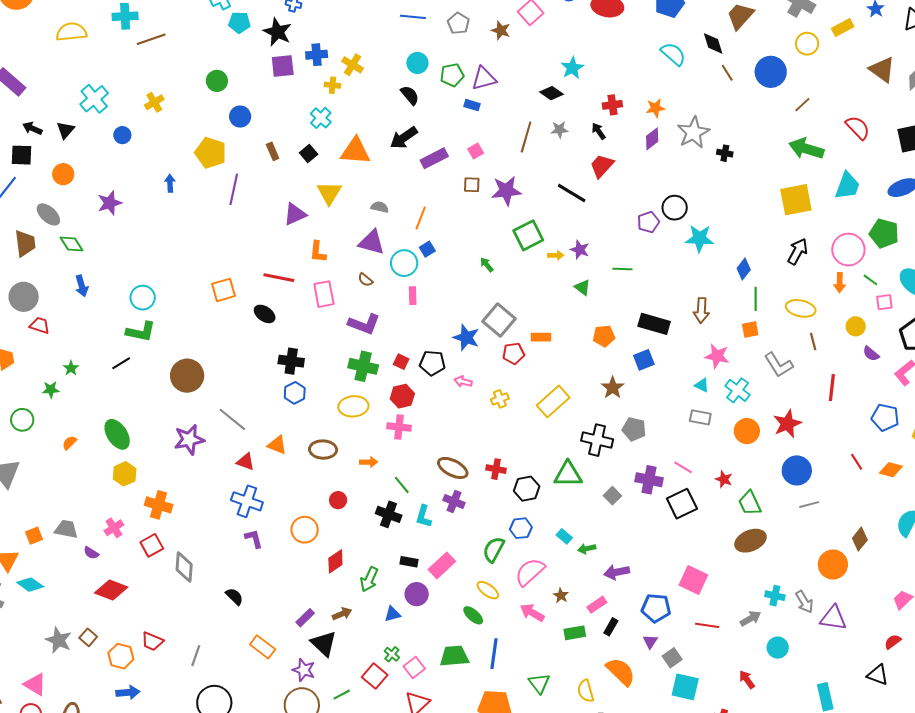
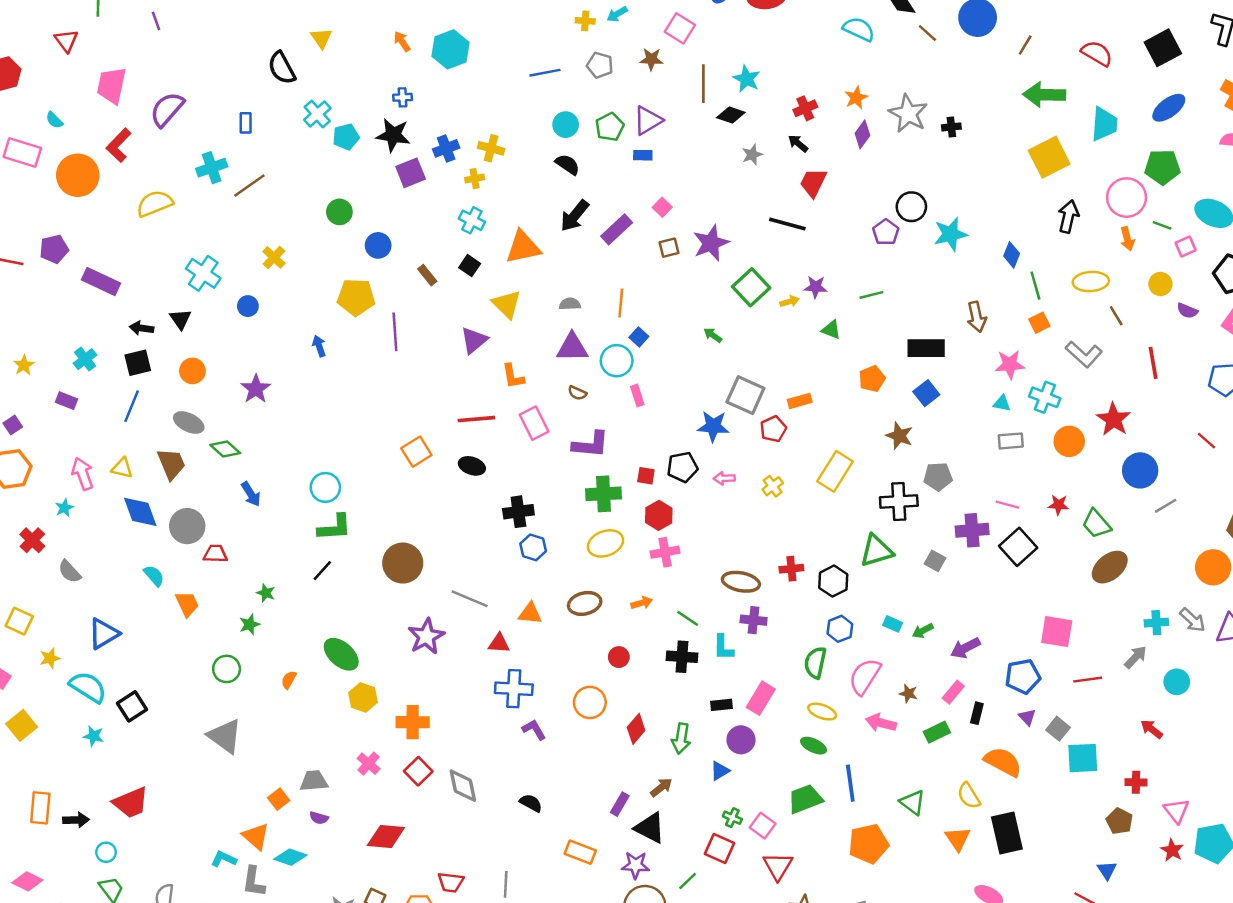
brown line: (526, 137) -> (703, 84), moved
purple semicircle: (91, 553) -> (319, 818), moved

